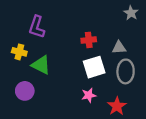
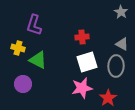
gray triangle: (119, 48) -> (122, 44), moved, turned 32
pink star: (89, 95) -> (82, 88), size x1.5

